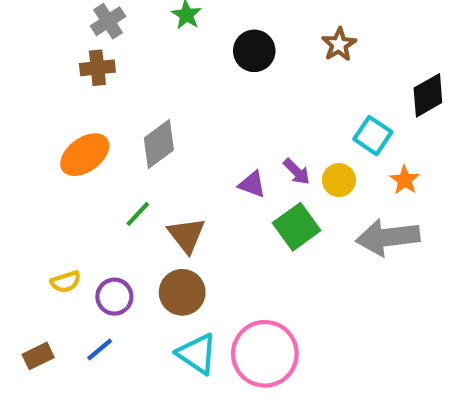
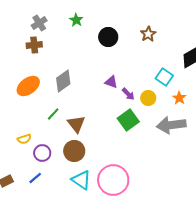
purple triangle: (252, 184) -> (111, 82), moved
yellow semicircle: (66, 282) -> (24, 139), moved

